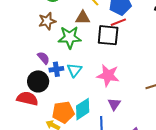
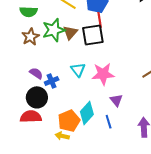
brown triangle: (83, 18) -> (70, 33), moved, turned -35
red line: (118, 22) -> (100, 20), turned -63
green star: (70, 37) -> (54, 30), moved
cyan triangle: (74, 70) -> (78, 70), moved

